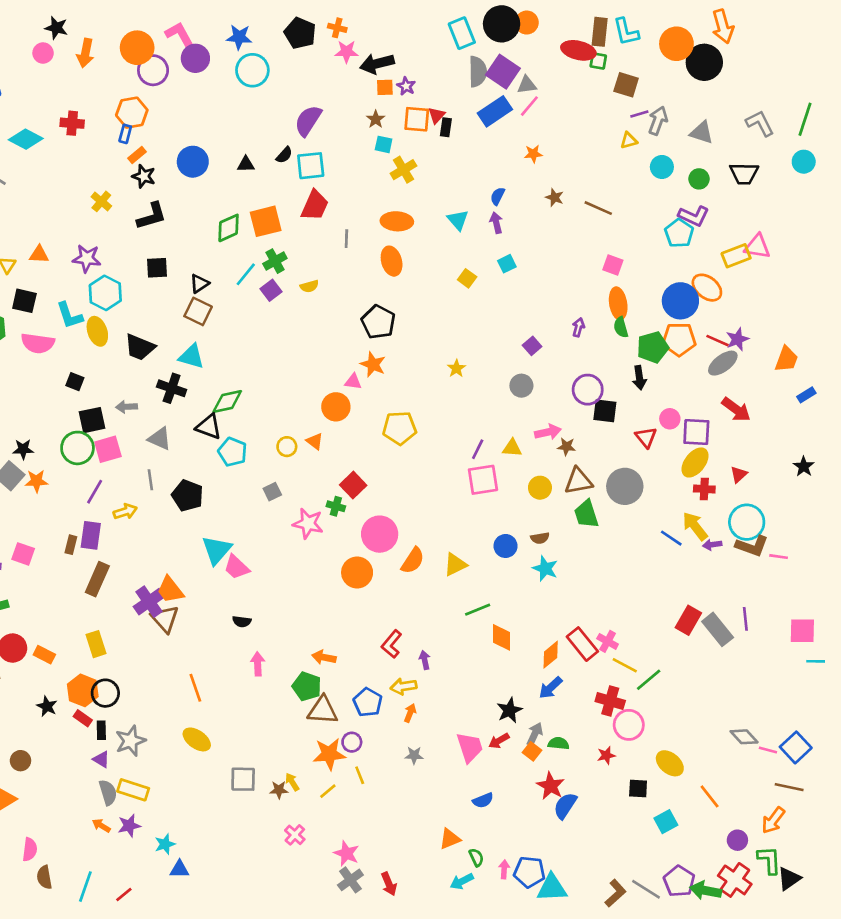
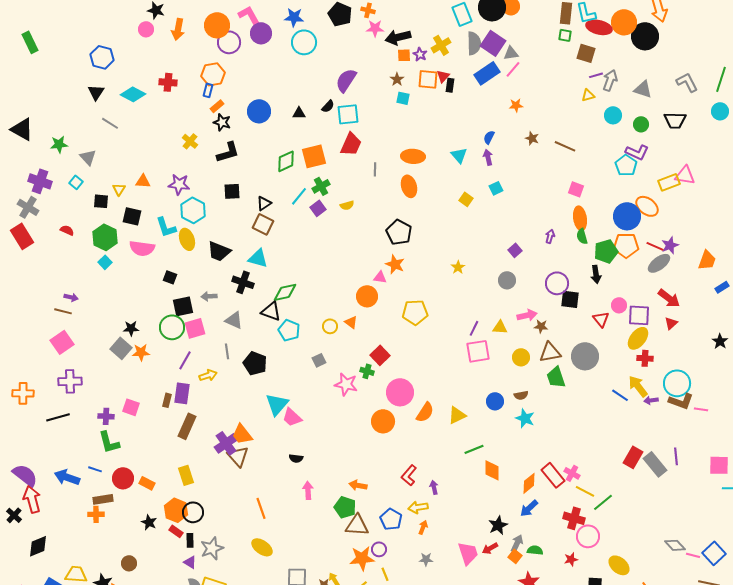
red ellipse: (578, 50) -> (599, 27), moved
yellow cross: (403, 170) -> (441, 45), moved
red triangle: (739, 474) -> (671, 323), moved

